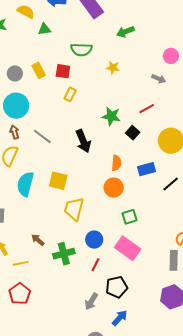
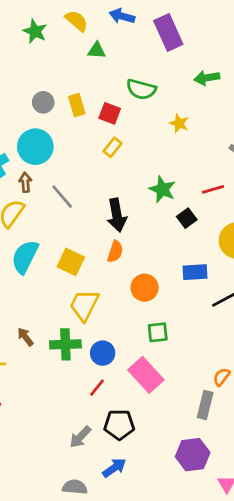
orange semicircle: (116, 163) -> (115, 252), moved
green cross: (64, 254) -> (65, 344), moved

